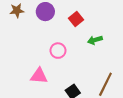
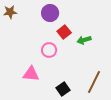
purple circle: (45, 12) -> (50, 13), moved
red square: (76, 19) -> (64, 32), moved

